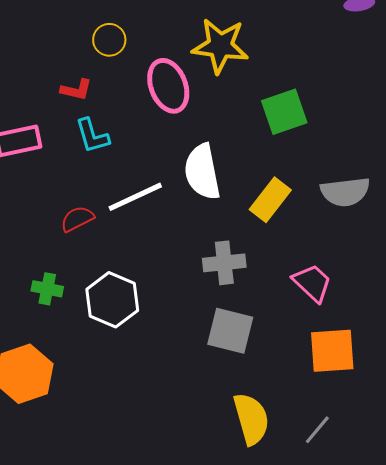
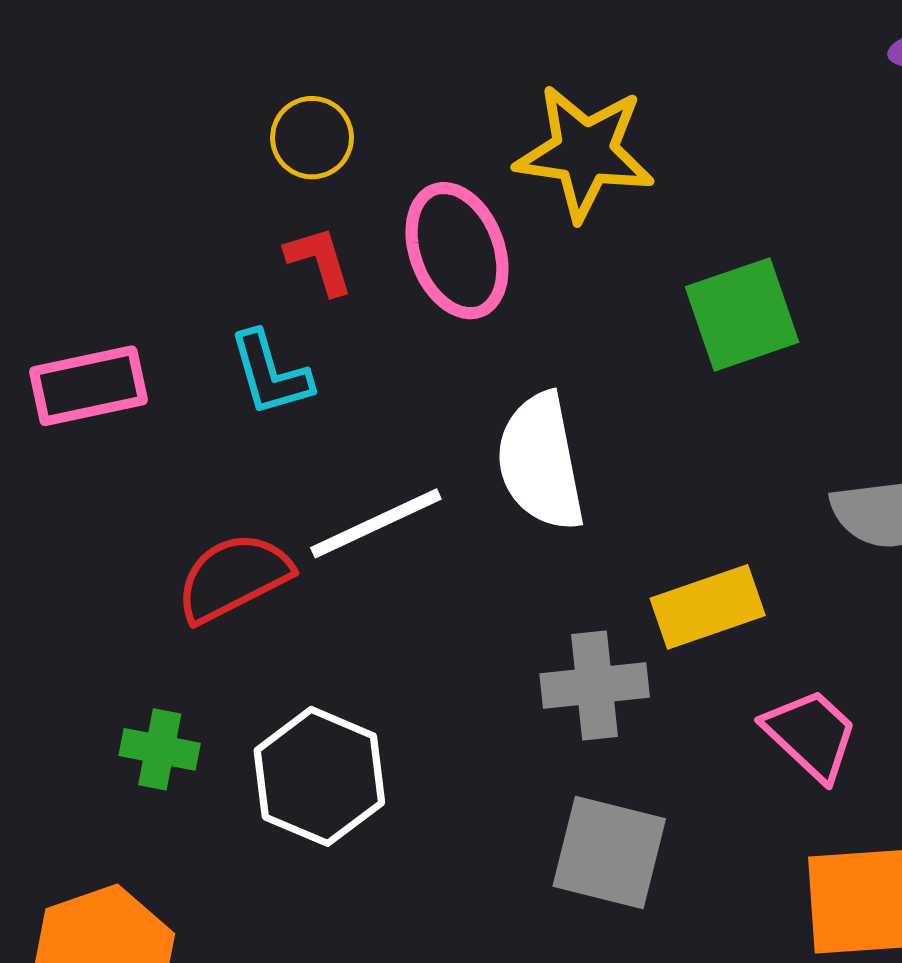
red L-shape: (76, 90) -> (319, 260), moved, turned -120
yellow rectangle: (270, 200) -> (708, 607), moved, turned 33
red semicircle: (77, 219) -> (233, 577), size x1.4

